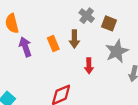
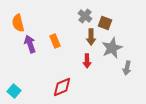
brown arrow: (74, 39) -> (91, 37), moved

